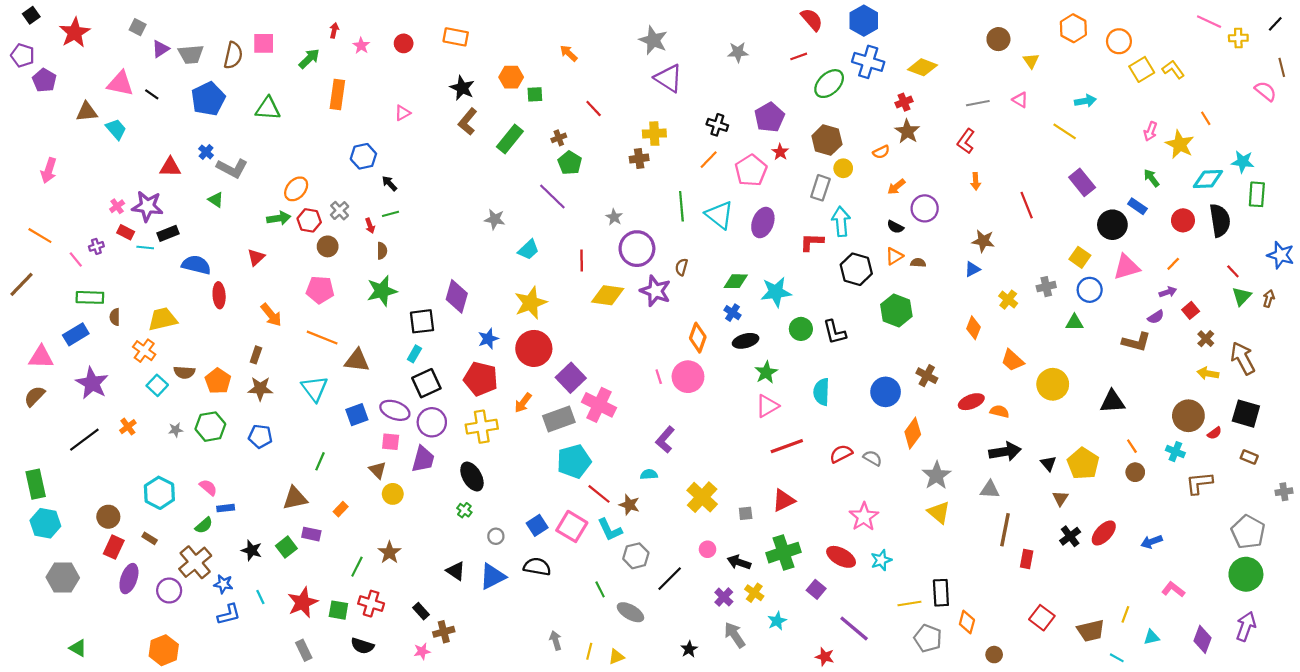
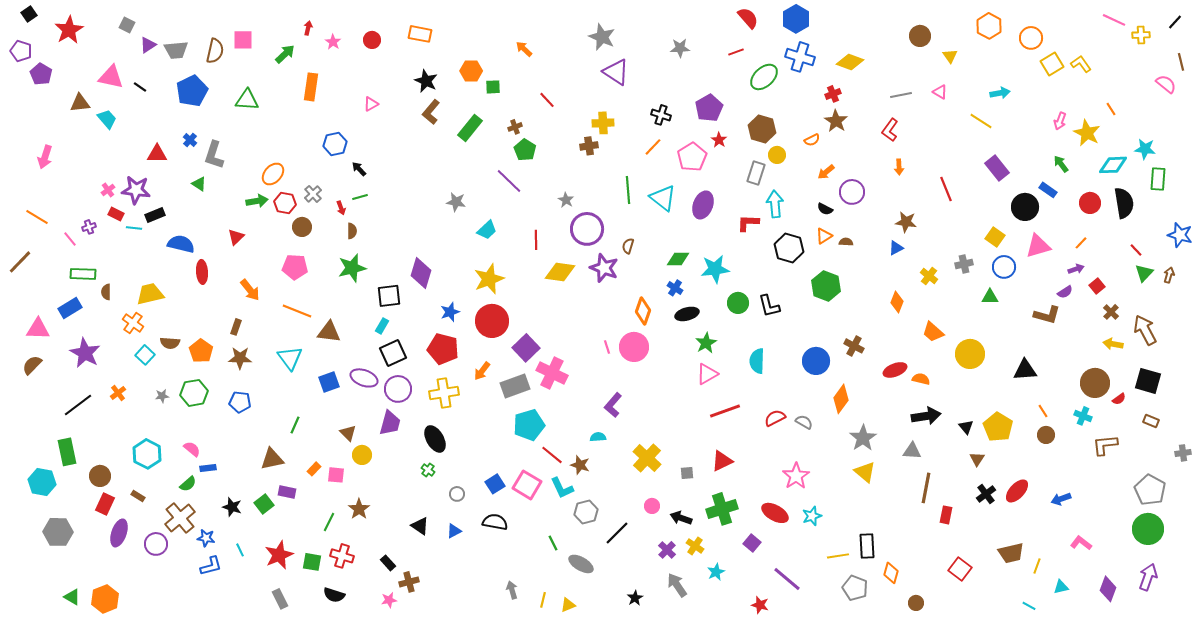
gray L-shape: (232, 168) -> (214, 155), turned 80
pink square: (391, 442) -> (336, 475), moved
green rectangle: (36, 484) -> (67, 452), moved
blue triangle: (493, 576) -> (454, 531), size x0.6
brown trapezoid: (1091, 631) -> (1011, 553), moved
orange hexagon: (164, 650) -> (105, 599), moved

